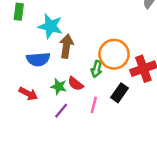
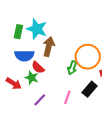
green rectangle: (19, 12) -> (18, 32), moved
red semicircle: (76, 84) -> (38, 67), moved
green star: (59, 87) -> (32, 78), moved

